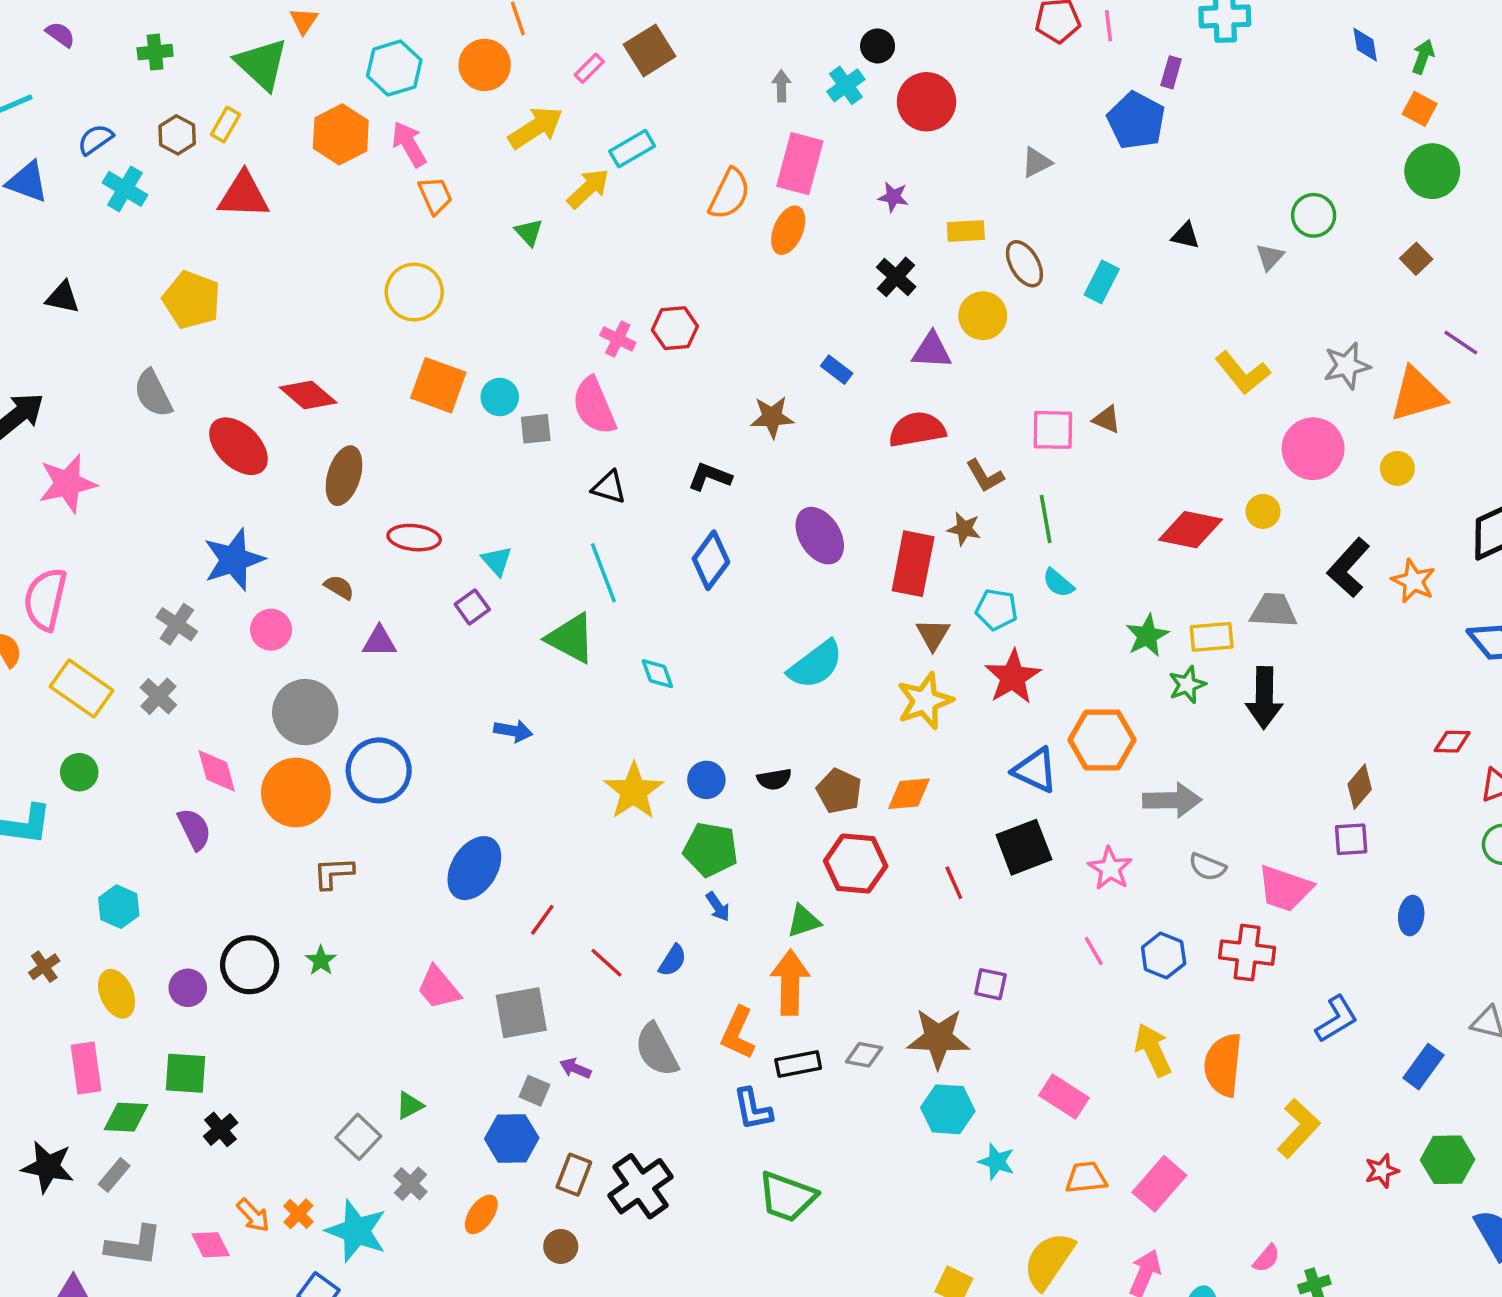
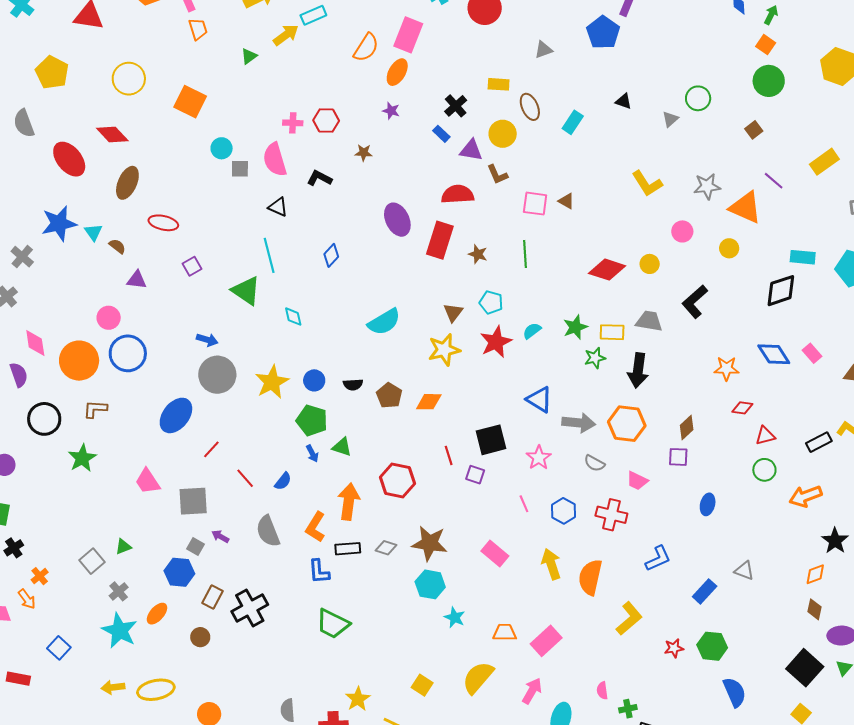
purple star: (893, 197) -> (391, 111), moved
green triangle: (529, 232) -> (249, 56), turned 30
yellow circle: (414, 292) -> (129, 79), moved
pink cross: (618, 339) -> (293, 123), turned -30
blue rectangle: (837, 370) -> (441, 134), moved
orange square: (438, 385) -> (190, 102), moved
orange triangle: (1417, 395) -> (745, 207), turned 33
brown star: (772, 417) -> (364, 153), moved, size x0.7
pink circle: (1313, 449) -> (682, 231), size x0.6
brown L-shape: (985, 476) -> (497, 174), moved
black L-shape: (710, 477) -> (319, 178), moved
purple ellipse: (820, 536) -> (397, 220), moved
blue diamond: (711, 560) -> (331, 255), size x0.7
cyan triangle: (497, 561) -> (93, 232), moved
red rectangle: (913, 564) -> (440, 240), moved
orange star: (1413, 581) -> (726, 368), moved, turned -30
cyan semicircle: (1058, 583) -> (532, 331), moved, turned 96
pink circle: (271, 630) -> (109, 318), moved
gray circle: (305, 712) -> (217, 375), moved
orange hexagon: (1102, 740) -> (627, 424), moved
blue triangle: (1035, 770) -> (539, 400), moved
red hexagon: (856, 863) -> (397, 480), moved
pink trapezoid: (1285, 889) -> (637, 481), size x0.7
green triangle: (804, 921) -> (342, 447), moved, turned 30
green star: (321, 961) -> (82, 458), size x1.6
black circle: (250, 965) -> (44, 419), moved
purple square: (990, 984) -> (475, 475), moved
pink rectangle: (1064, 1097) -> (495, 553), moved
orange cross: (298, 1214) -> (40, 576), moved
cyan star: (356, 1231) -> (120, 631), moved
pink semicircle: (1266, 1258) -> (602, 691), turned 126

